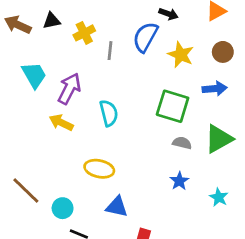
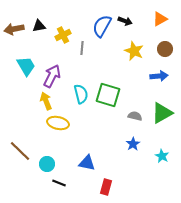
brown arrow: (18, 25) -> (14, 29), turned -36
blue semicircle: (145, 37) -> (102, 26), moved
green square: (173, 106) -> (108, 95), moved
yellow arrow: (61, 123) -> (46, 101), turned 42
yellow ellipse: (99, 169) -> (58, 123), moved

